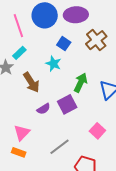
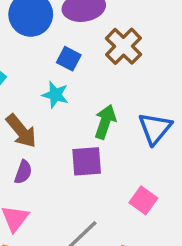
purple square: (67, 104) -> (87, 161), turned 30
purple semicircle: (44, 109) -> (23, 172), moved, turned -32

